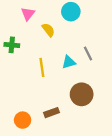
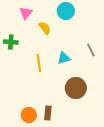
gray line: (88, 54) -> (91, 50), moved
brown rectangle: (52, 113) -> (48, 113), moved, turned -64
orange circle: (23, 120) -> (29, 115), moved

